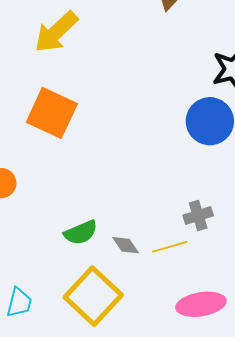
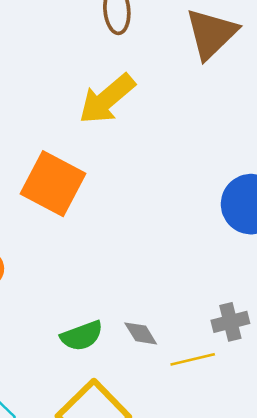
yellow arrow: (56, 32) -> (107, 99), moved
gray diamond: (126, 245) -> (141, 333), moved

